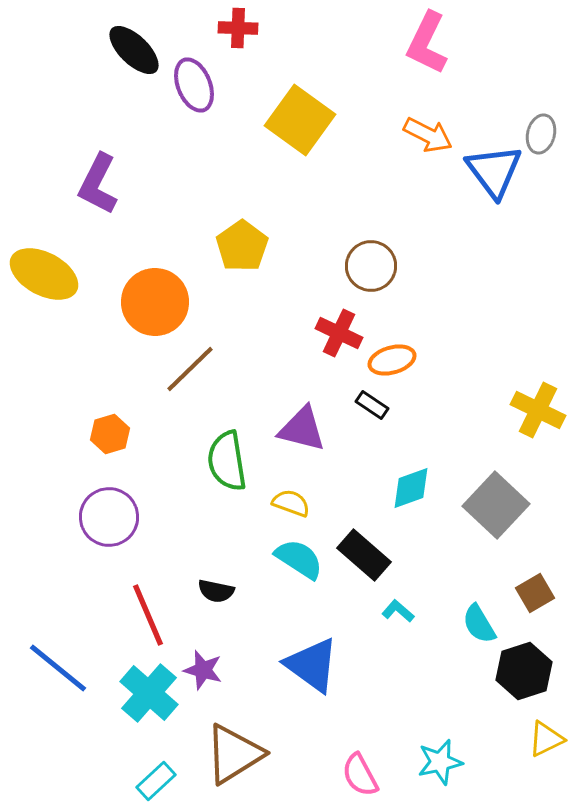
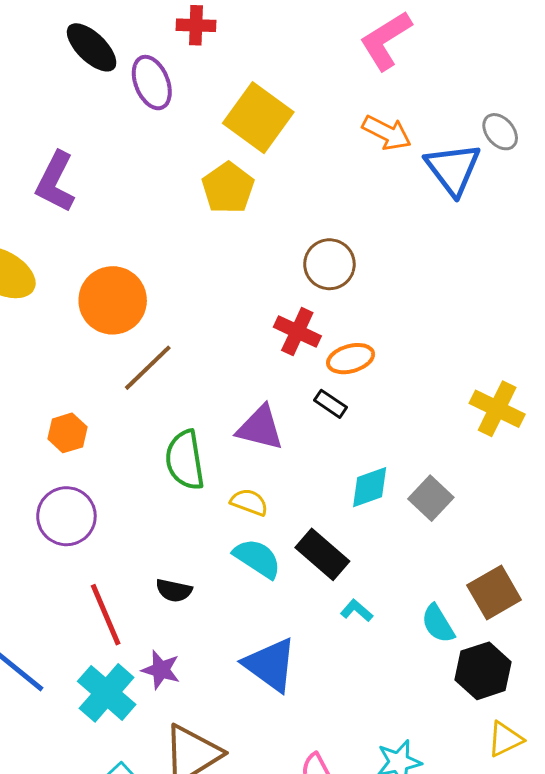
pink L-shape: (427, 43) -> (386, 40), turned 32
gray ellipse: (541, 134) -> (500, 132), turned -54
yellow pentagon: (242, 246) -> (228, 188), moved
gray square: (496, 505) -> (431, 498), moved, size x0.7
brown square: (535, 593) -> (494, 593), size x1.4

